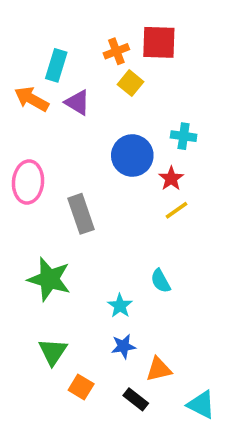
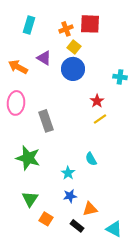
cyan rectangle: (56, 65) -> (29, 25), moved
orange arrow: (32, 99) -> (18, 67), moved
cyan cross: (184, 136) -> (120, 77), moved
blue circle: (132, 156) -> (73, 69), moved

